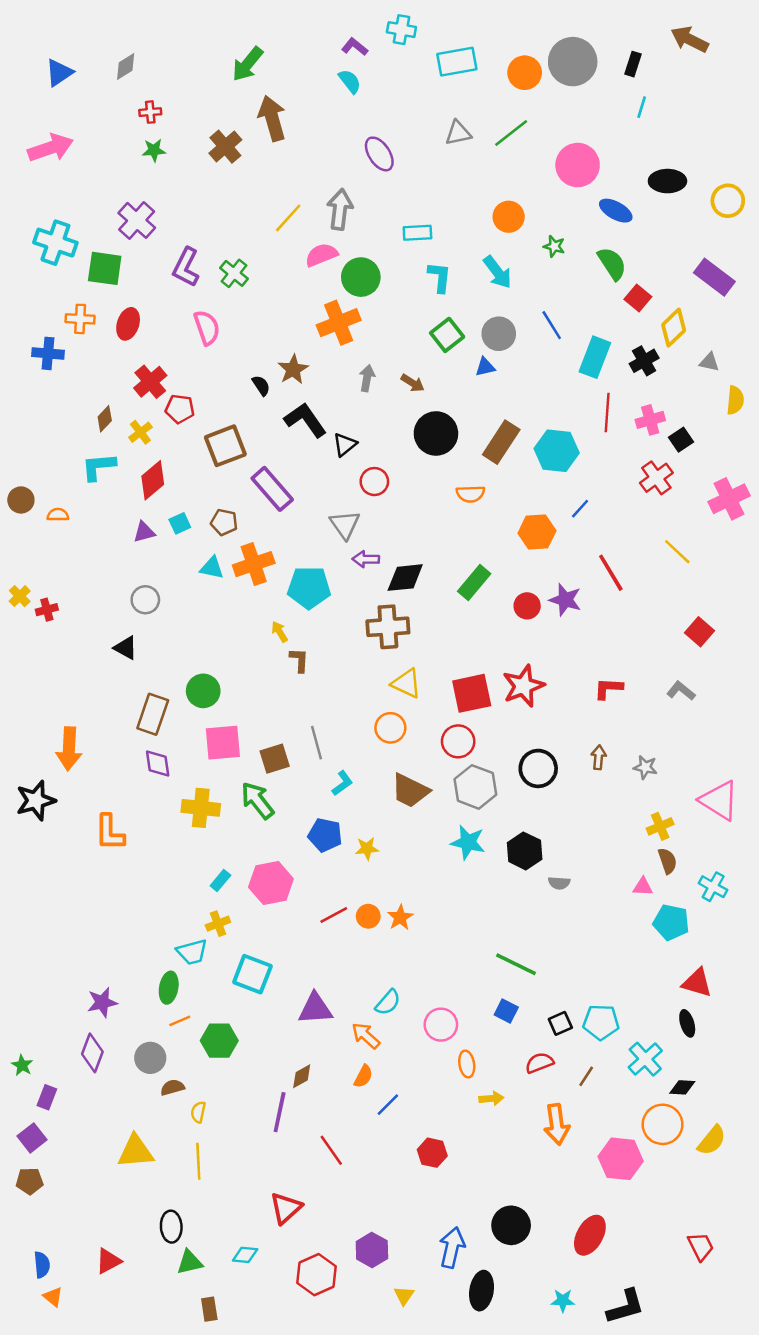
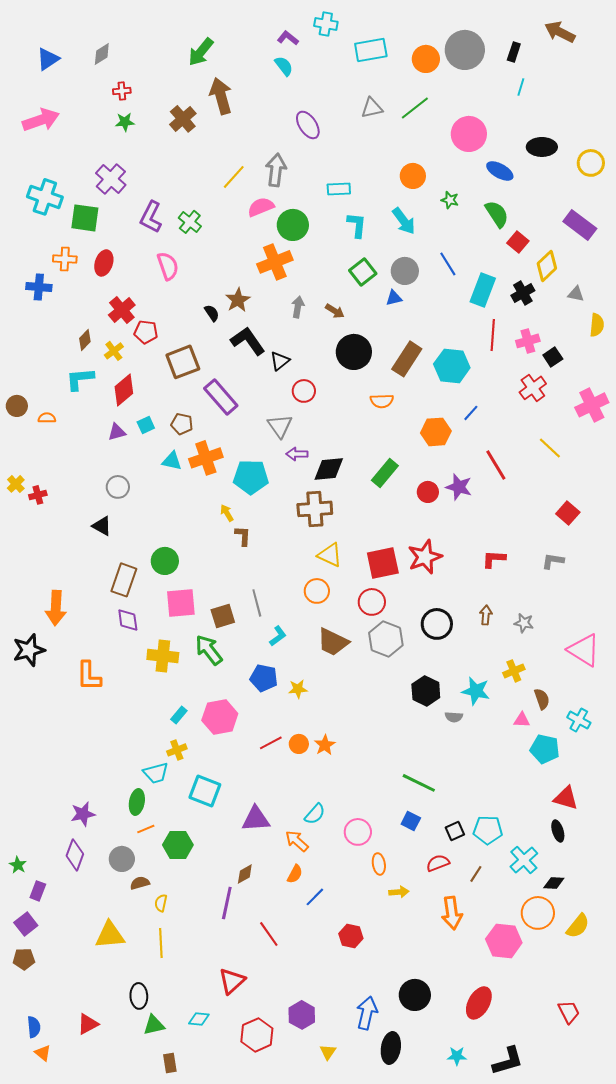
gray L-shape: (681, 691) -> (553, 561), turned -30
yellow cross: (660, 826) -> (514, 671), moved
cyan star: (468, 842) -> (476, 691), moved

